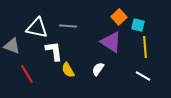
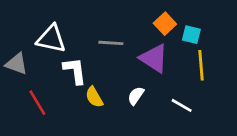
gray line: (68, 26) -> (111, 43), moved
white line: (143, 76) -> (182, 105), moved

